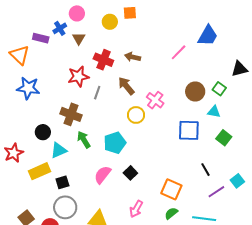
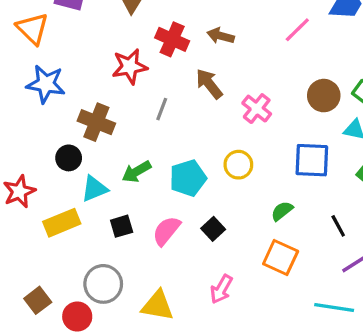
gray line: (97, 93) -> (162, 109), moved
brown cross: (71, 114) -> (96, 122), moved
yellow circle: (136, 115) -> (238, 165), moved
green arrow: (84, 140) -> (137, 172), turned -90
black square: (62, 182) -> (122, 226), moved
green semicircle: (171, 213) -> (282, 211), moved

